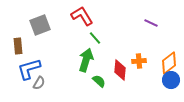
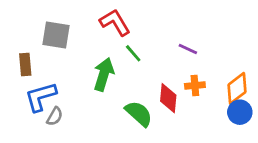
purple line: (151, 23) -> (188, 49), moved
gray square: (40, 25) -> (56, 35), turned 30
green arrow: (86, 60) -> (104, 74), moved
green semicircle: (99, 81) -> (139, 114), size x1.5

